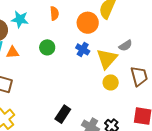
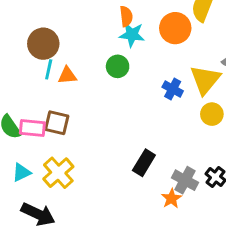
cyan star: (20, 19) -> (132, 35), moved
blue cross: (83, 49) -> (173, 89), moved

